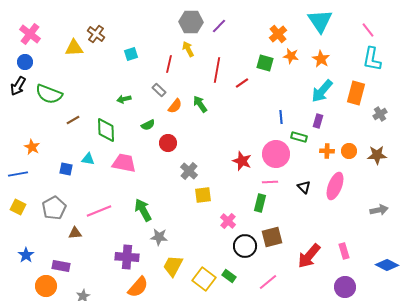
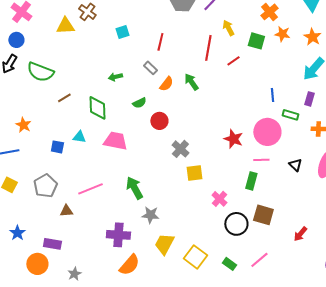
yellow arrow: (188, 49) -> (228, 28), moved
brown square: (272, 237) -> (263, 215), turned 30
red arrow: (309, 256) -> (300, 234), size x0.6
green rectangle: (229, 276) -> (229, 264), moved

